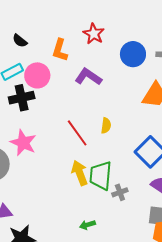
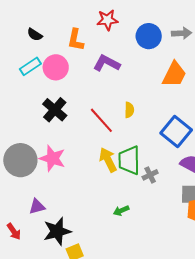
red star: (94, 34) -> (107, 20), turned -30
black cross: (22, 98) -> (55, 110), moved, turned -30
pink star: (23, 143) -> (52, 158), moved

